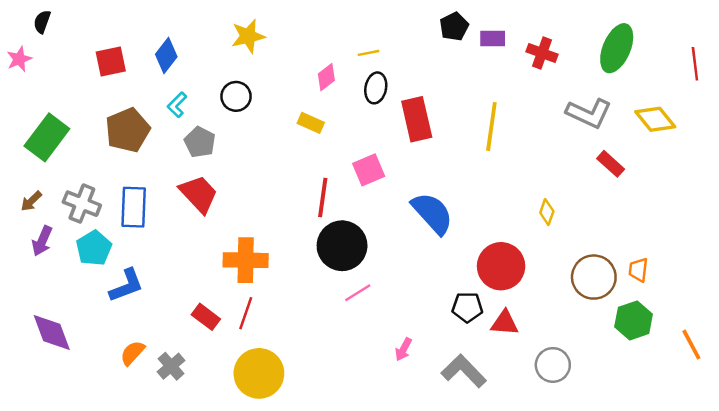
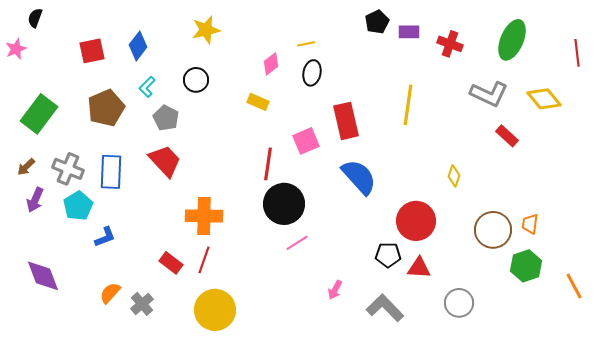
red rectangle: (417, 119) -> (346, 121), moved
blue L-shape: (126, 285) -> (105, 237), size x0.7

